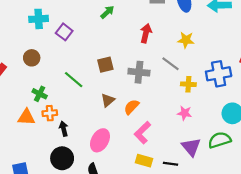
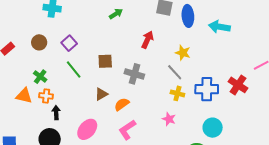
purple square: (64, 32) -> (69, 43), moved
gray line: (170, 64) -> (175, 72), moved

